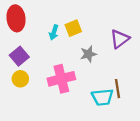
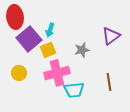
yellow square: (73, 28) -> (48, 50), moved
purple square: (19, 56) -> (29, 39), moved, size x1.4
cyan trapezoid: (102, 97) -> (74, 90), moved

